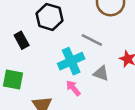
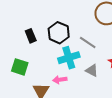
black hexagon: (49, 17) -> (59, 33), moved
pink arrow: (73, 88) -> (60, 80), moved, turned -64

